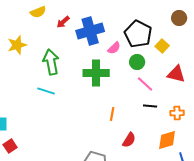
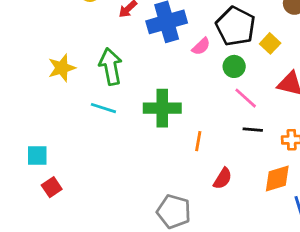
yellow star: (17, 45) -> (62, 68), moved
green cross: (96, 73) -> (162, 108), moved

